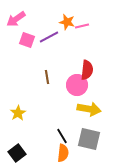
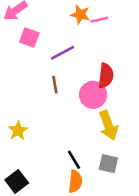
purple line: (49, 37) -> (63, 53), moved
yellow arrow: (89, 109) -> (108, 125), turned 60
gray square: (89, 139) -> (108, 164), size x0.7

